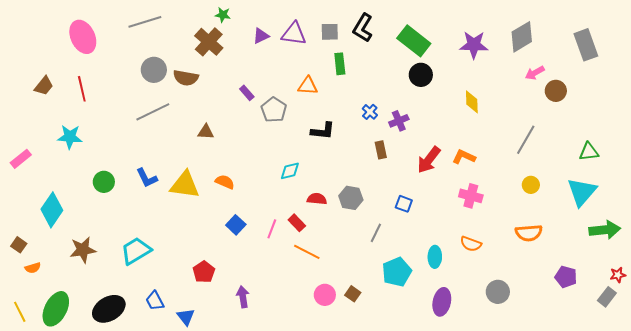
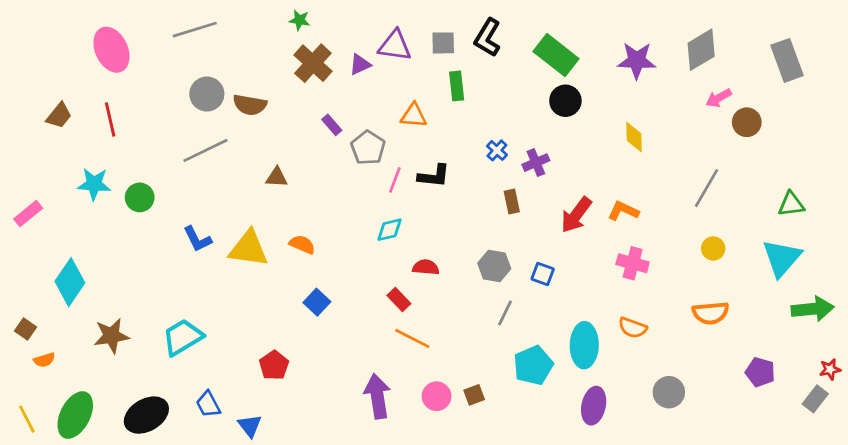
purple triangle: (261, 36) -> (360, 64), moved
brown cross: (209, 42) -> (313, 63), moved
green circle: (104, 182) -> (140, 197), moved
gray hexagon: (351, 198) -> (494, 266), moved
pink line: (272, 229) -> (395, 180), moved
cyan ellipse: (435, 257) -> (584, 345), size x1.5
brown square: (353, 294) -> (474, 395), turned 35
purple arrow: (243, 297) -> (377, 396), moved, size x1.5

